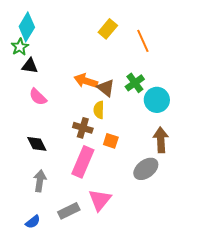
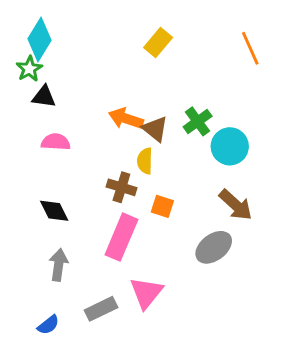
orange line: (143, 41) -> (250, 48), moved
pink semicircle: (38, 97) -> (56, 142), turned 138
brown arrow: (161, 140) -> (236, 205), turned 135

